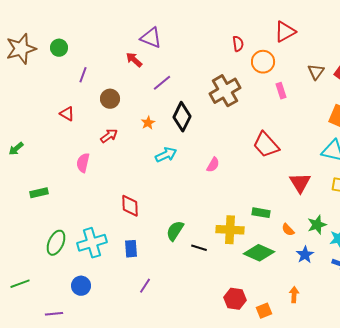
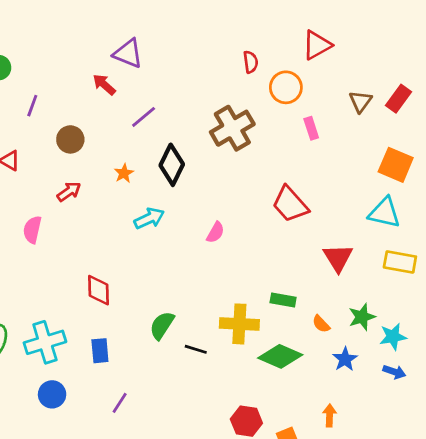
blue circle: (81, 286) -> (52, 394), moved

